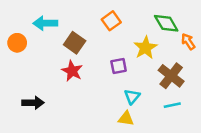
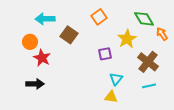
orange circle: (17, 43) -> (30, 42), moved
red star: (72, 71) -> (42, 58), moved

